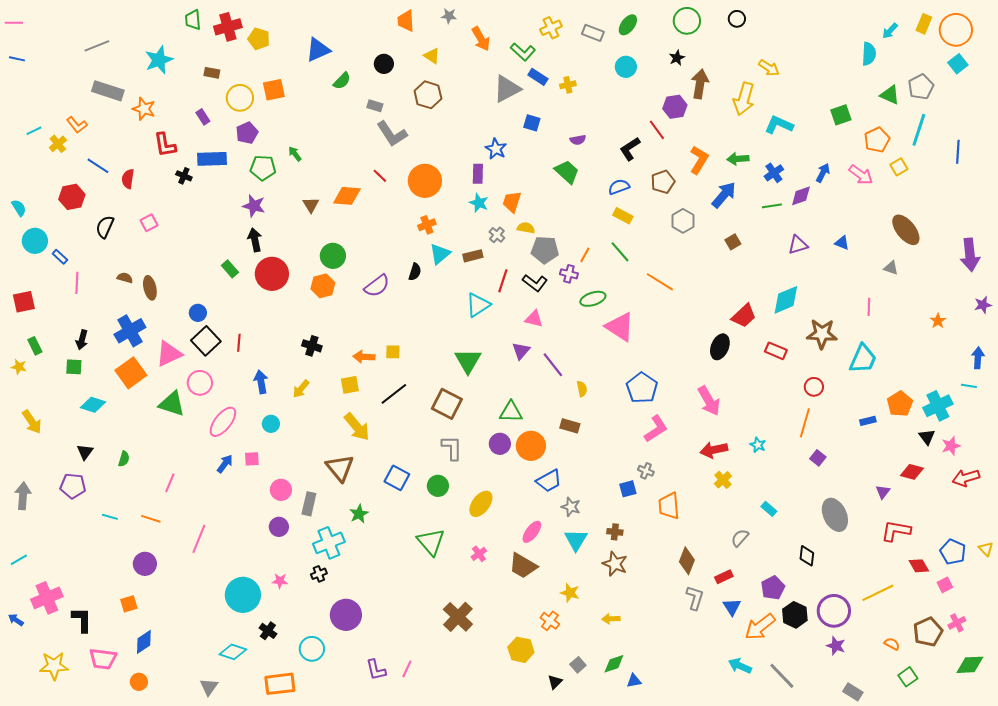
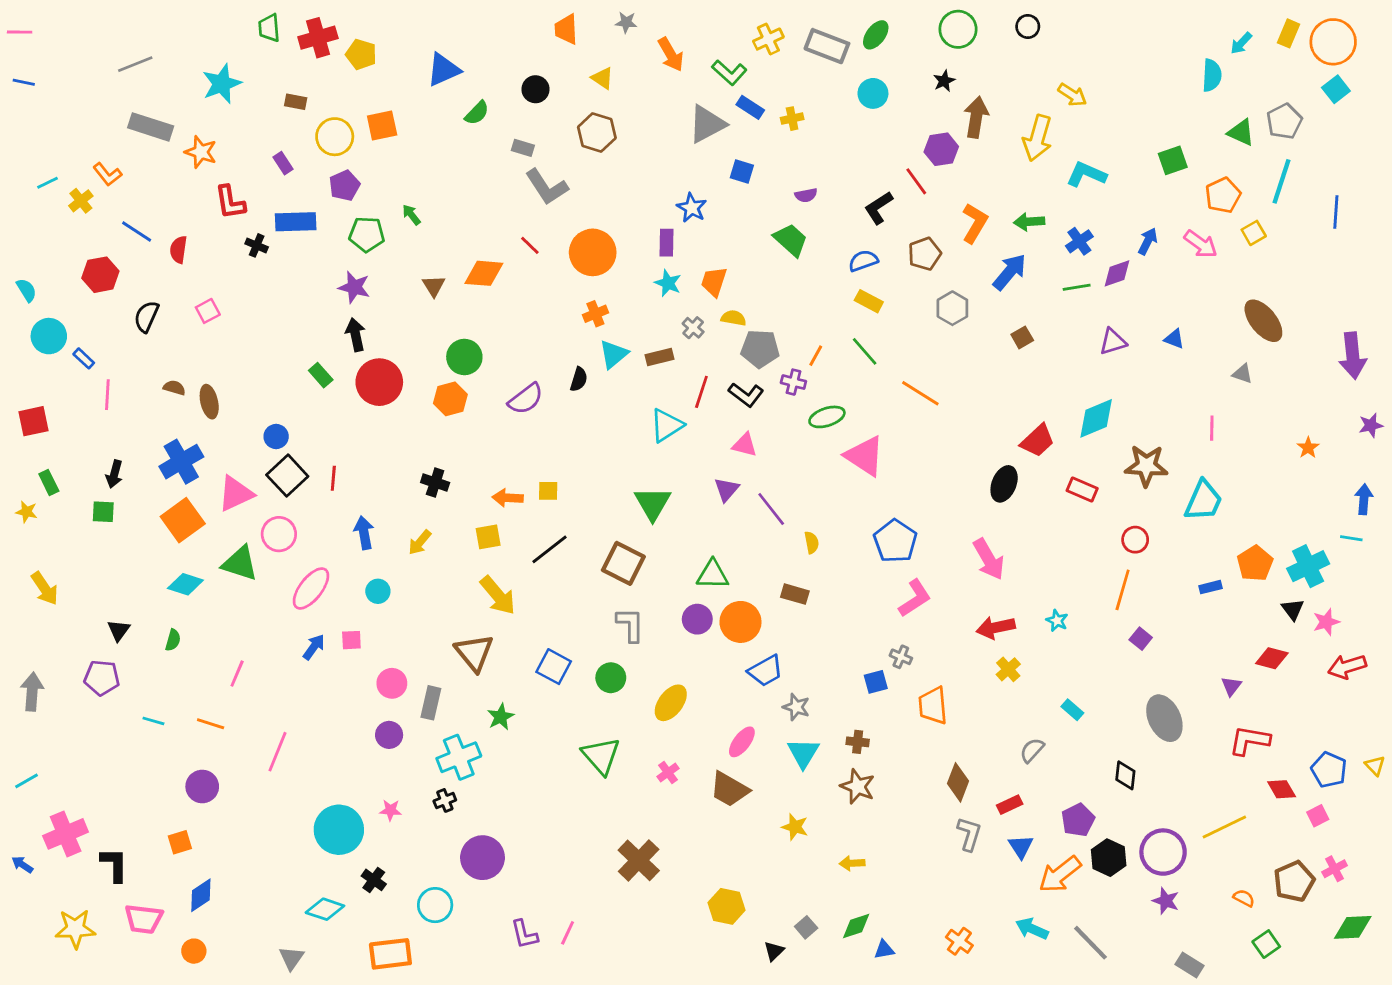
gray rectangle: (593, 33) -> (827, 46), size x1.4
cyan diamond: (93, 405) -> (185, 584), moved
orange cross: (550, 621) -> (959, 941), moved

